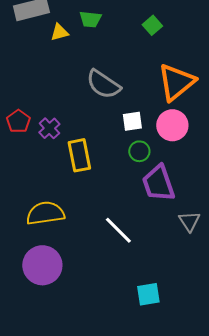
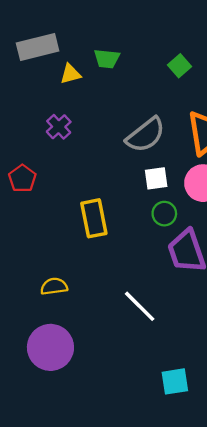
gray semicircle: (103, 84) -> (146, 135), moved, turned -72
purple cross: (49, 128) -> (59, 127), moved
yellow semicircle: (45, 213) -> (54, 286), size x0.6

